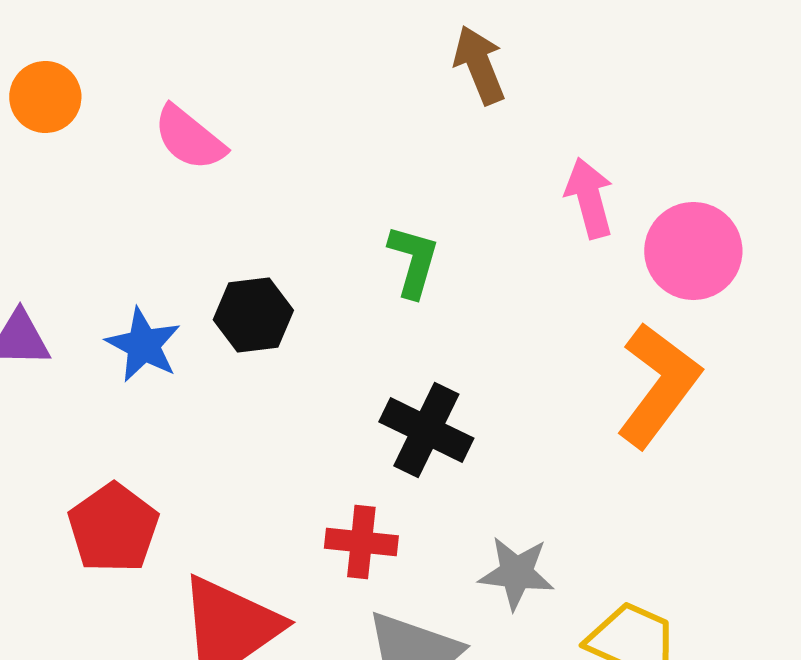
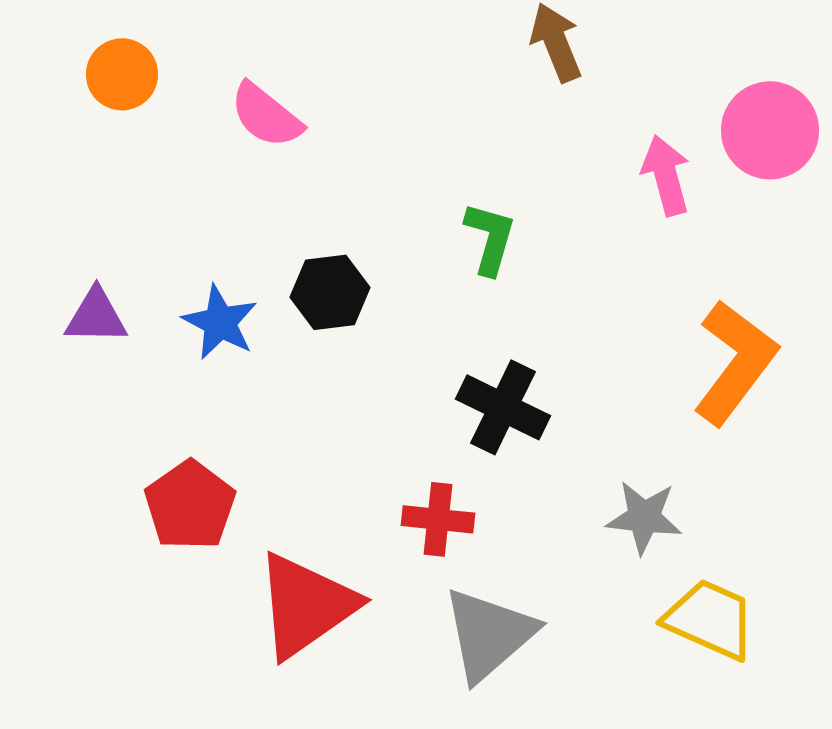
pink circle: (693, 251) -> (770, 130), moved
gray star: (516, 573) -> (644, 517), moved

